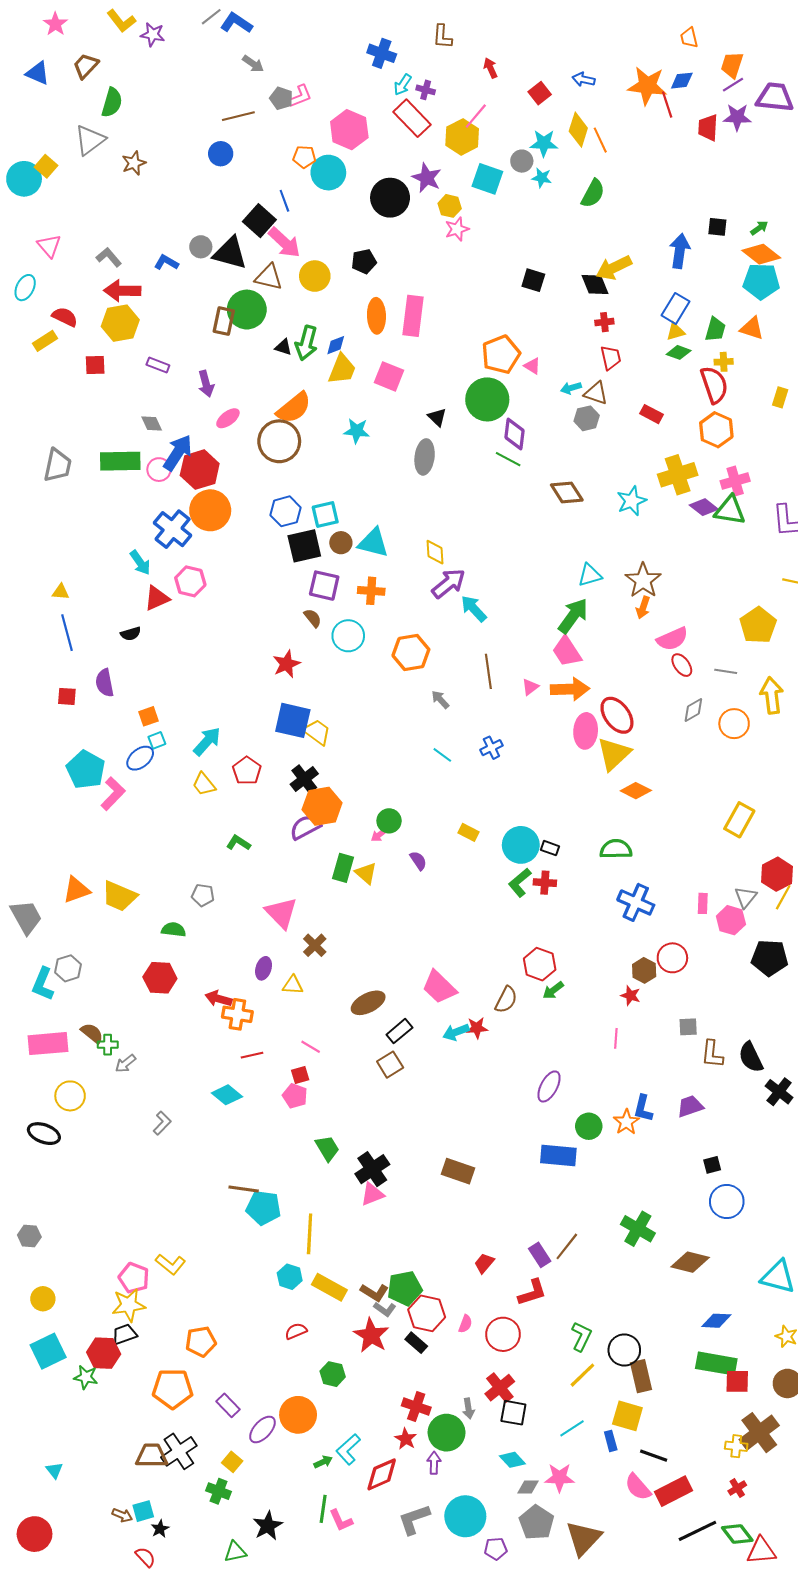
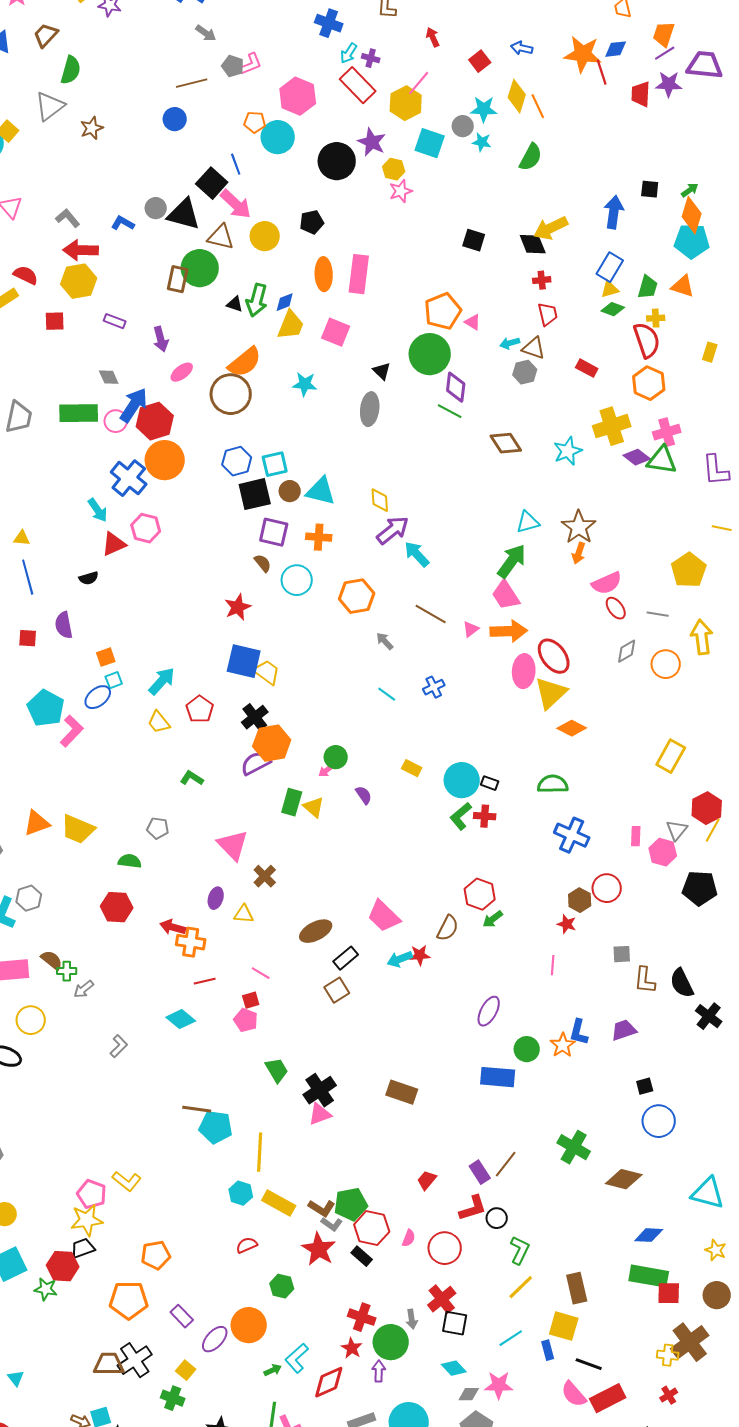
orange diamond: (761, 254) -> (692, 215), turned 69
brown line: (488, 671) -> (431, 614), turned -52
black circle: (624, 1350) -> (497, 1218), moved, size x0.7

